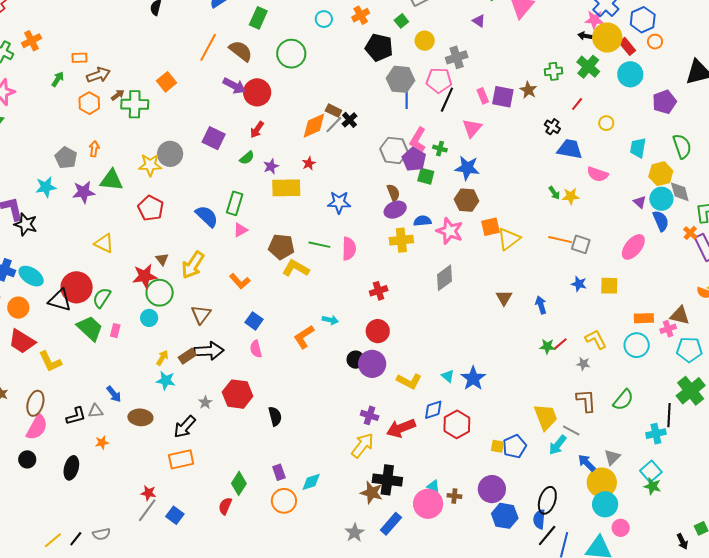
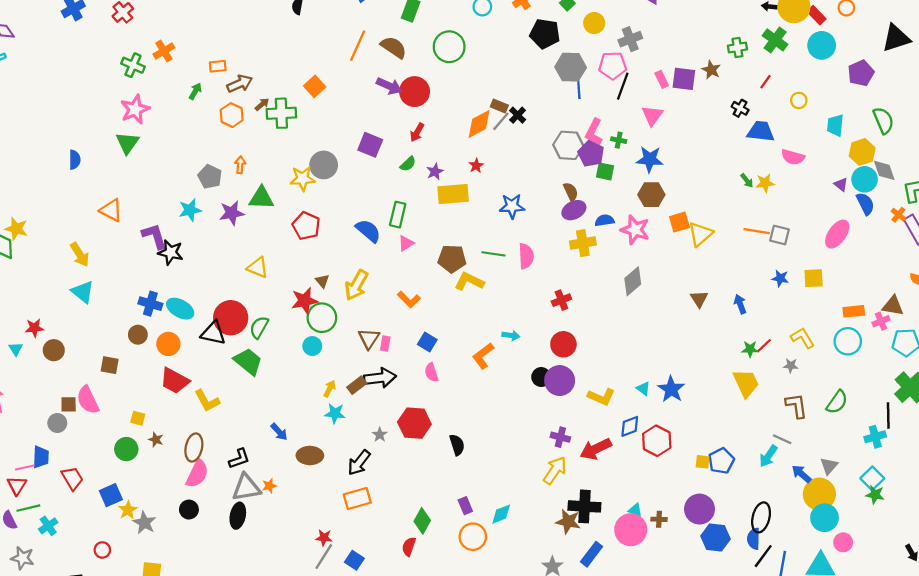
pink rectangle: (115, 331) -> (385, 344), moved
gray triangle: (96, 411) -> (246, 487), moved, size x1.8
yellow trapezoid: (546, 417) -> (746, 383), moved

